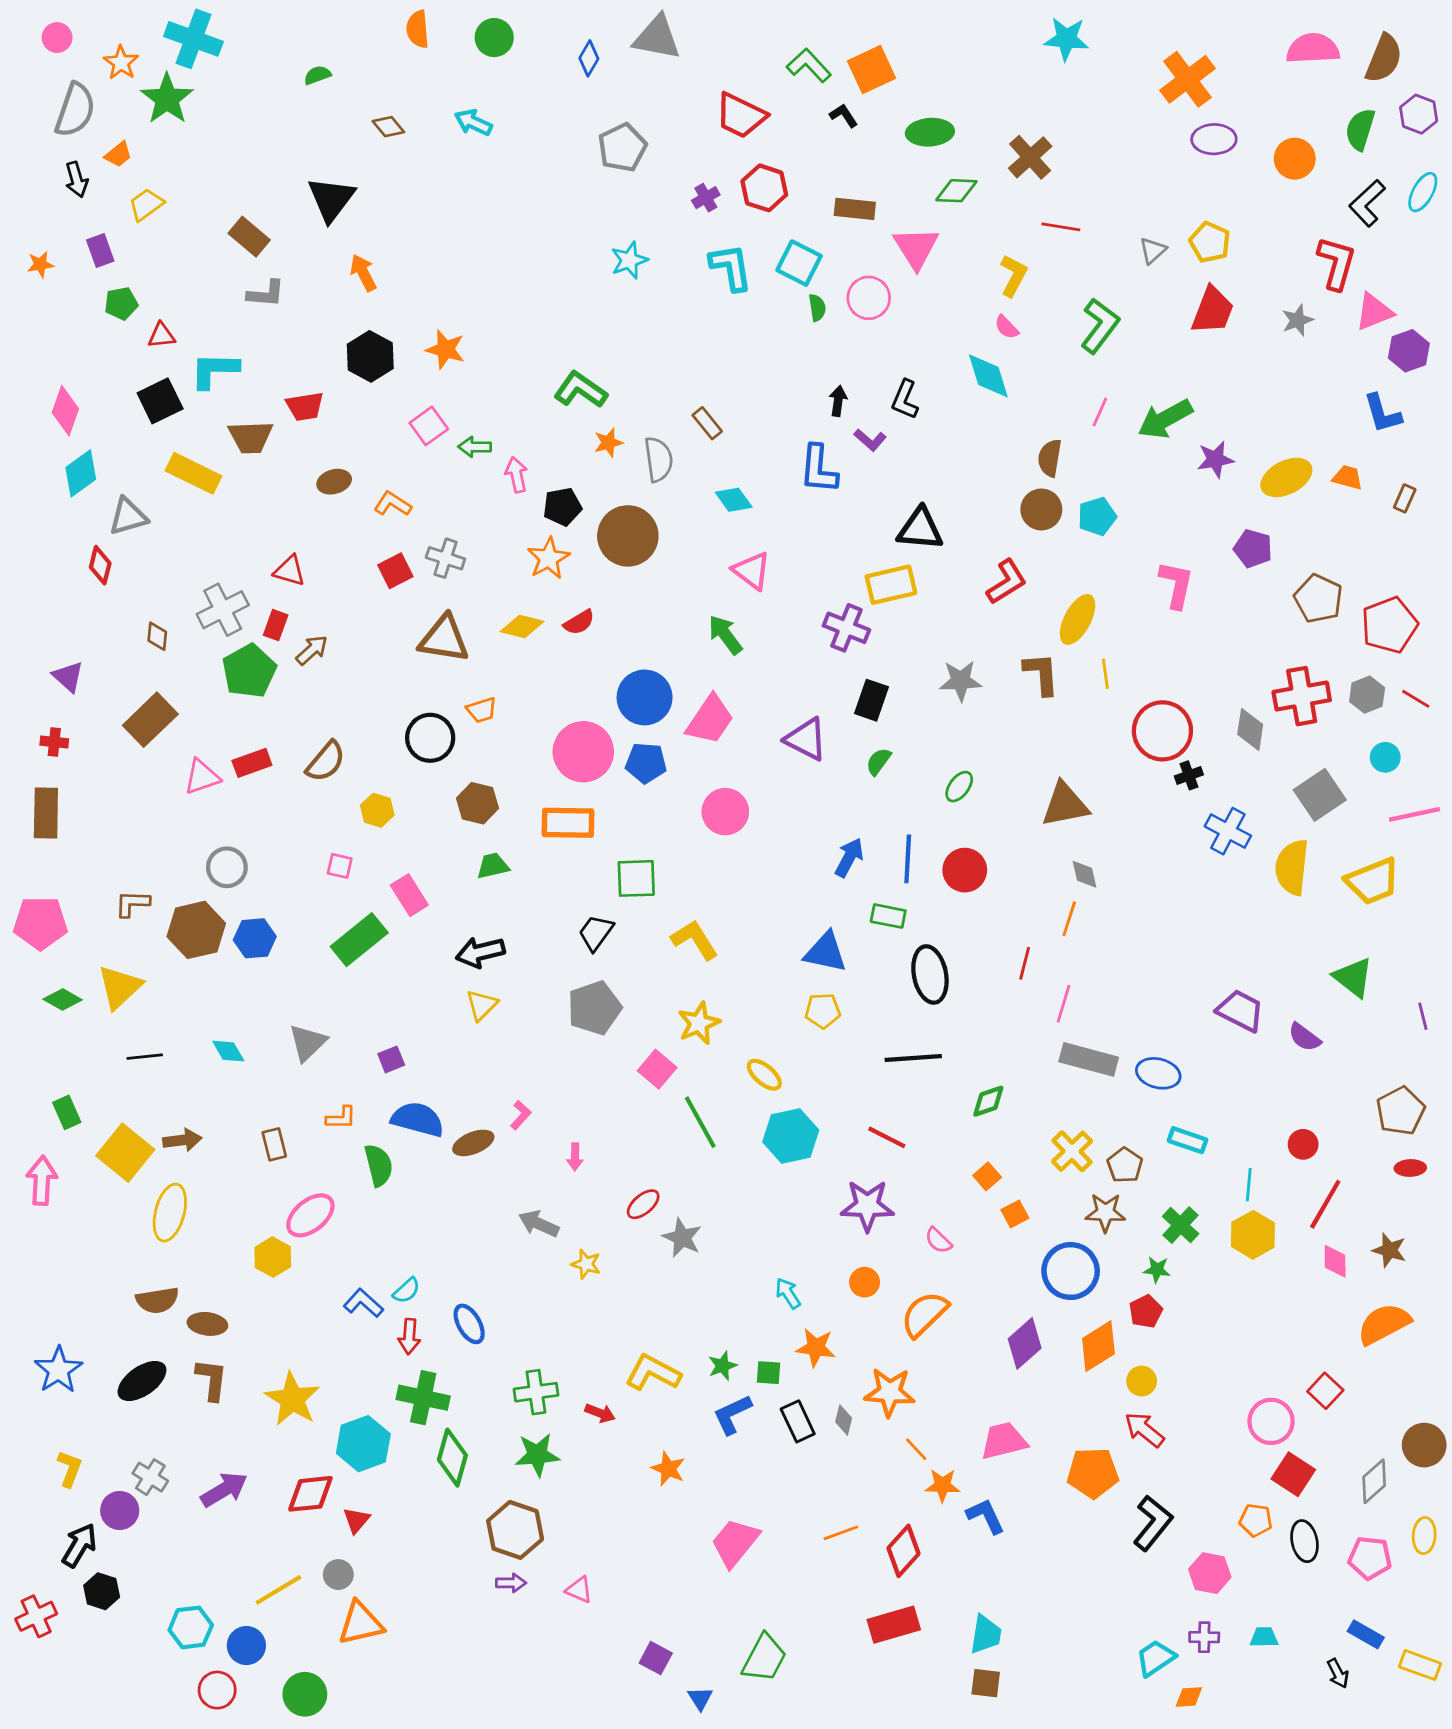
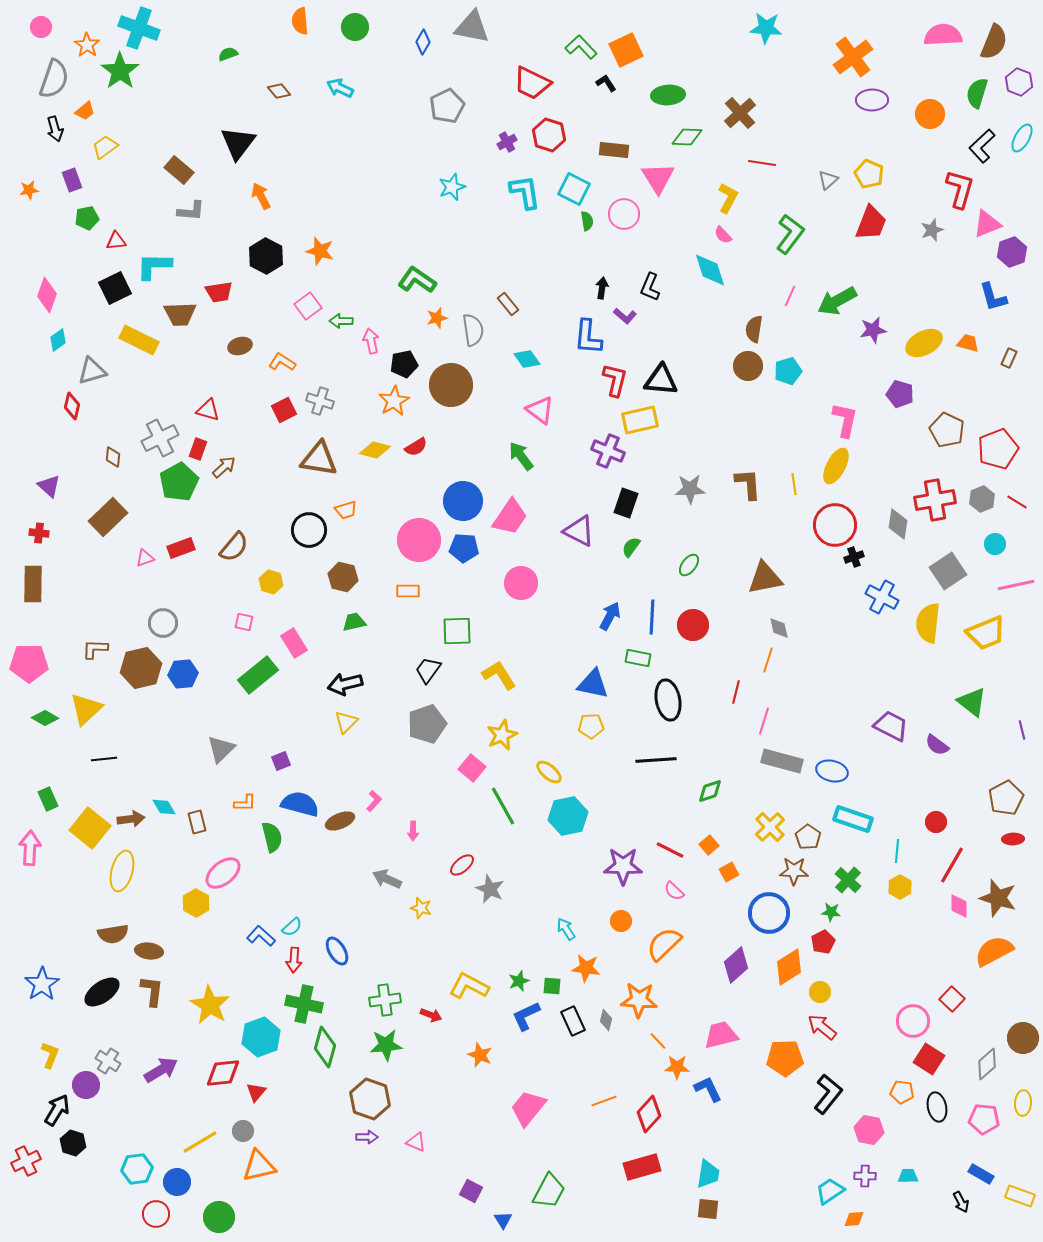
cyan diamond: (81, 473) -> (58, 340), size x0.7
red L-shape: (1007, 582) -> (615, 380), moved, turned -44
yellow ellipse: (1078, 619) -> (836, 466), moved
pink triangle: (202, 777) -> (145, 558), size x0.7
orange rectangle: (568, 823) -> (408, 591), size x0.6
cyan diamond: (228, 1051) -> (164, 807), moved
red line: (887, 1137) -> (670, 850), moved
cyan rectangle: (1188, 1140) -> (853, 819), size x1.4
yellow hexagon: (1253, 1235) -> (900, 887), size x0.7
brown star: (1389, 1250) -> (998, 898), size x1.5

